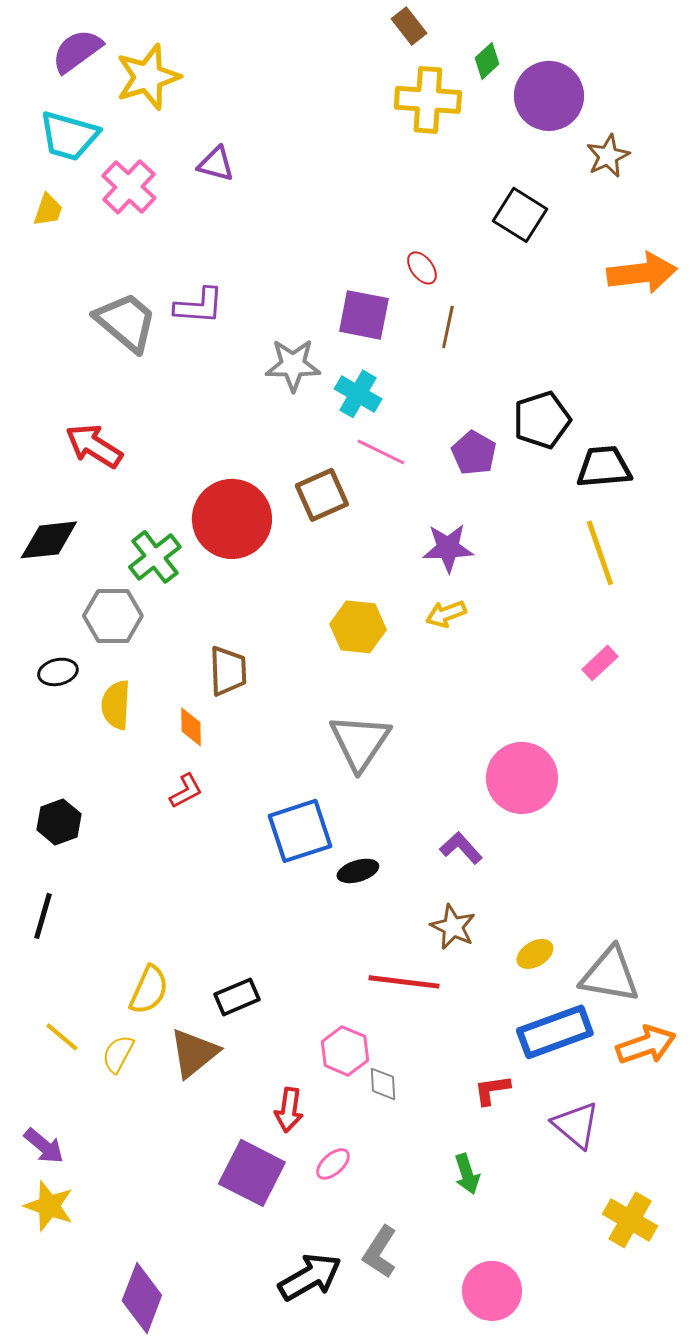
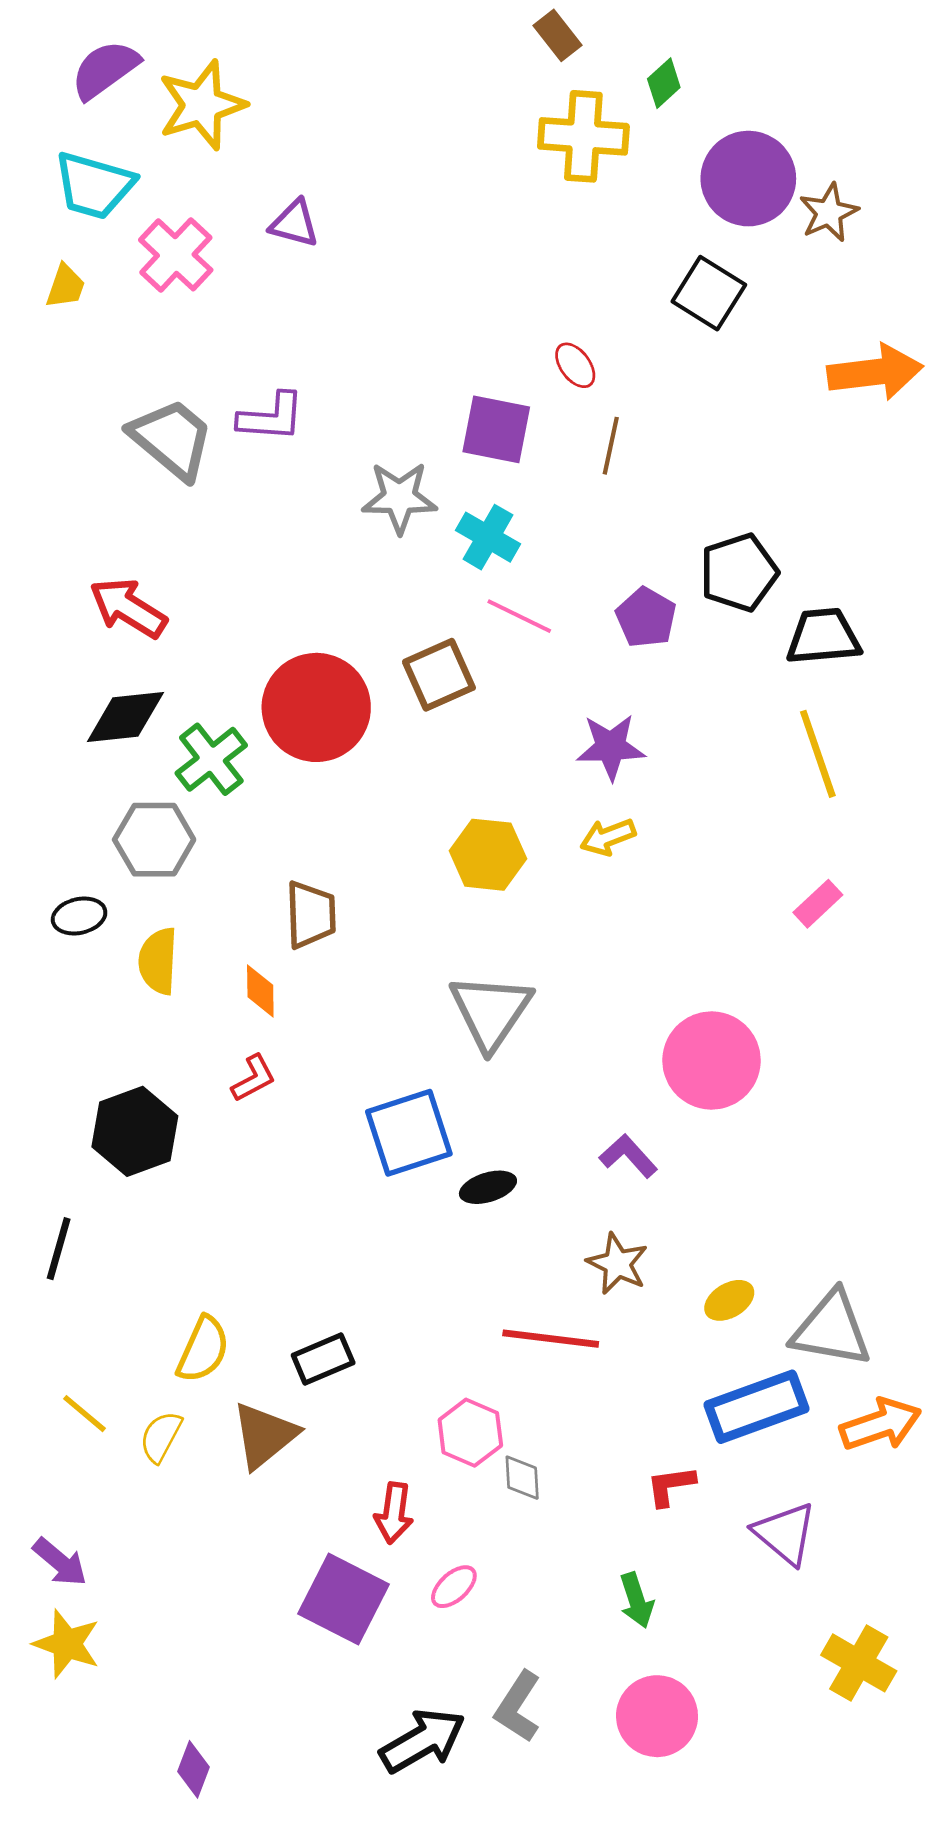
purple circle: (549, 96) -> (748, 179), moved
black diamond: (49, 540) -> (125, 717), moved
black hexagon: (59, 822) -> (135, 1131), moved, size x1.4
pink circle: (492, 1291) -> (657, 1716), moved
purple diamond: (142, 1298) -> (194, 1769), size x0.6

